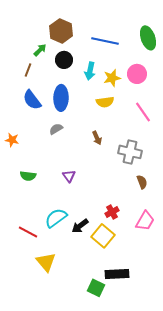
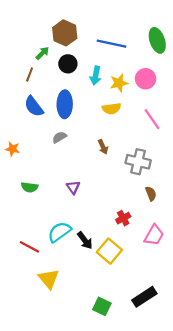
red cross: (112, 212) -> (123, 218), moved
black arrow: (80, 226) -> (85, 240), turned -90
black rectangle: (117, 274) -> (144, 297), moved, turned -30

